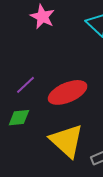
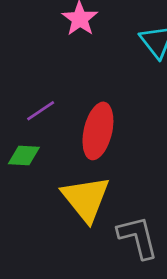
red ellipse: (68, 92) -> (98, 131), turned -63

